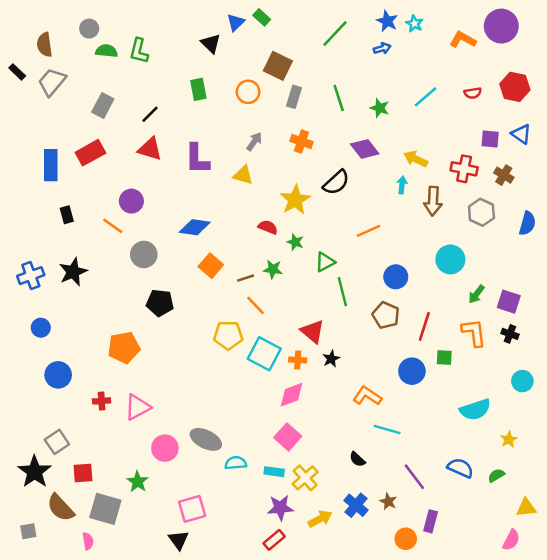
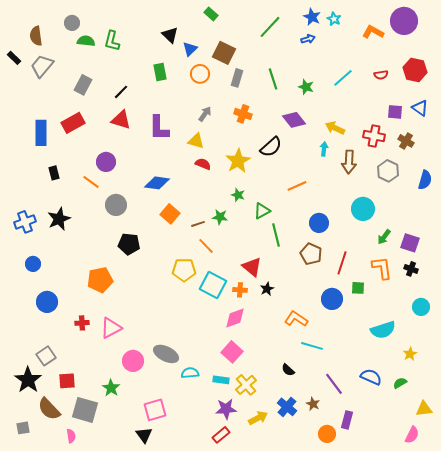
blue triangle: (236, 22) -> (190, 49), moved
red semicircle: (268, 227) -> (203, 164), moved

